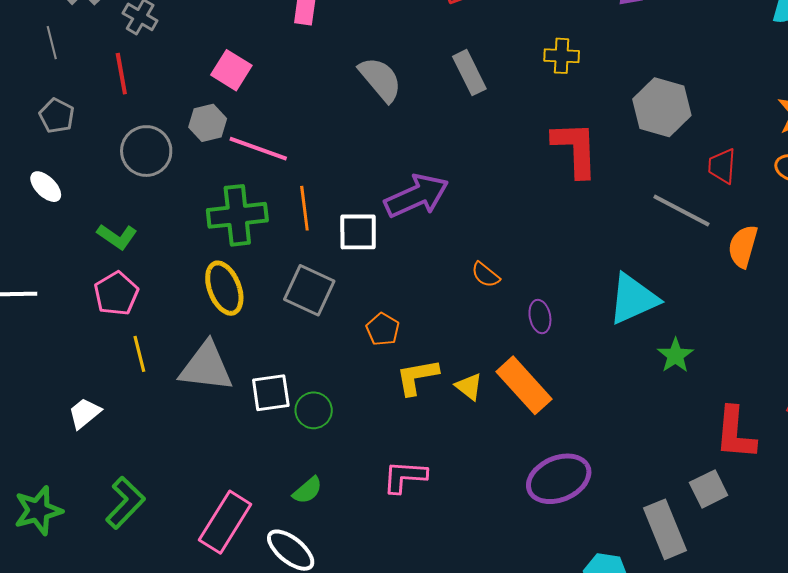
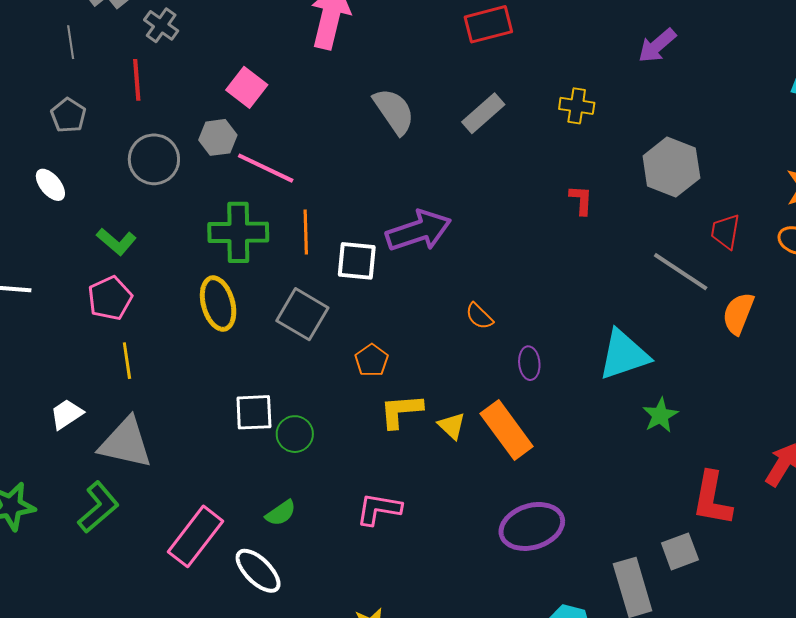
gray rectangle: (469, 73) -> (483, 113), turned 69
red L-shape: (575, 149) -> (581, 200), size x0.5
gray triangle: (206, 367) -> (126, 443), moved

